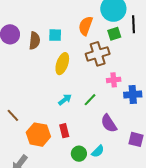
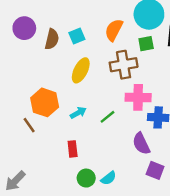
cyan square: (55, 35) -> (77, 36), turned -32
pink cross: (114, 80) -> (138, 97), size x1.5
brown line: (13, 115) -> (29, 125), moved
purple semicircle: (109, 123) -> (141, 144), moved
orange hexagon: (38, 135) -> (45, 102), moved

